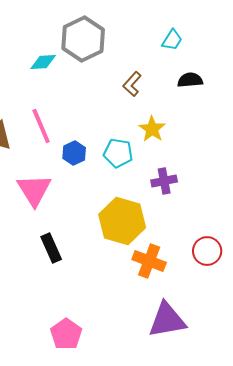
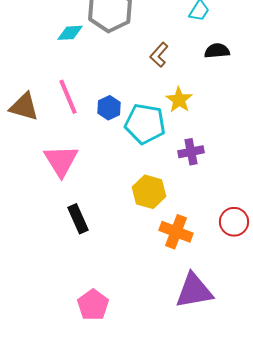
blue hexagon: (74, 153) -> (109, 108), moved
cyan pentagon: (118, 153) -> (145, 124), size x1.4
yellow hexagon: (122, 221) -> (149, 192), size x0.7

